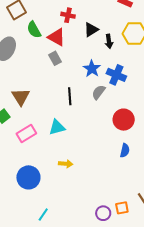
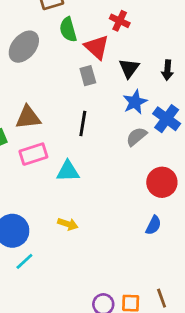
black triangle: (91, 30) -> (129, 68), moved, turned -35
black line: (70, 96) -> (83, 124), moved
brown triangle: (21, 97) -> (28, 117), turned 42
pink rectangle: (26, 134) -> (33, 154), moved
cyan line: (43, 215) -> (24, 261), moved

